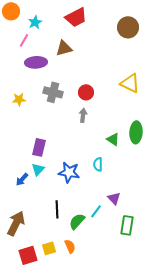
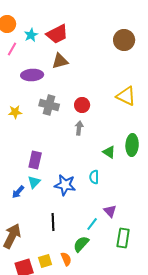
red trapezoid: (76, 17) -> (57, 34), moved
pink line: (24, 40) -> (12, 49), moved
green semicircle: (77, 221) -> (81, 244), moved

